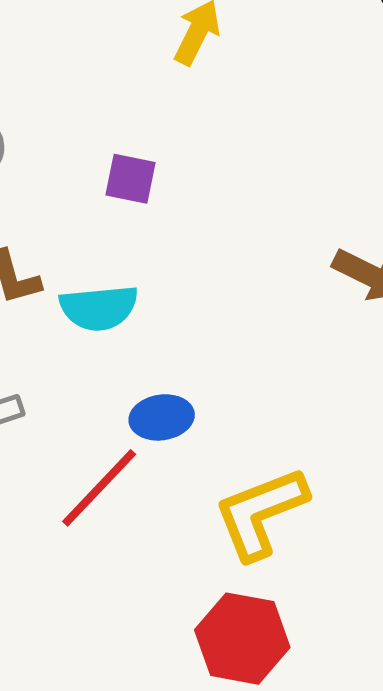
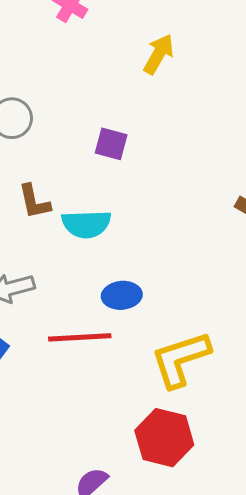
red line: (99, 488) -> (80, 337), turned 40

